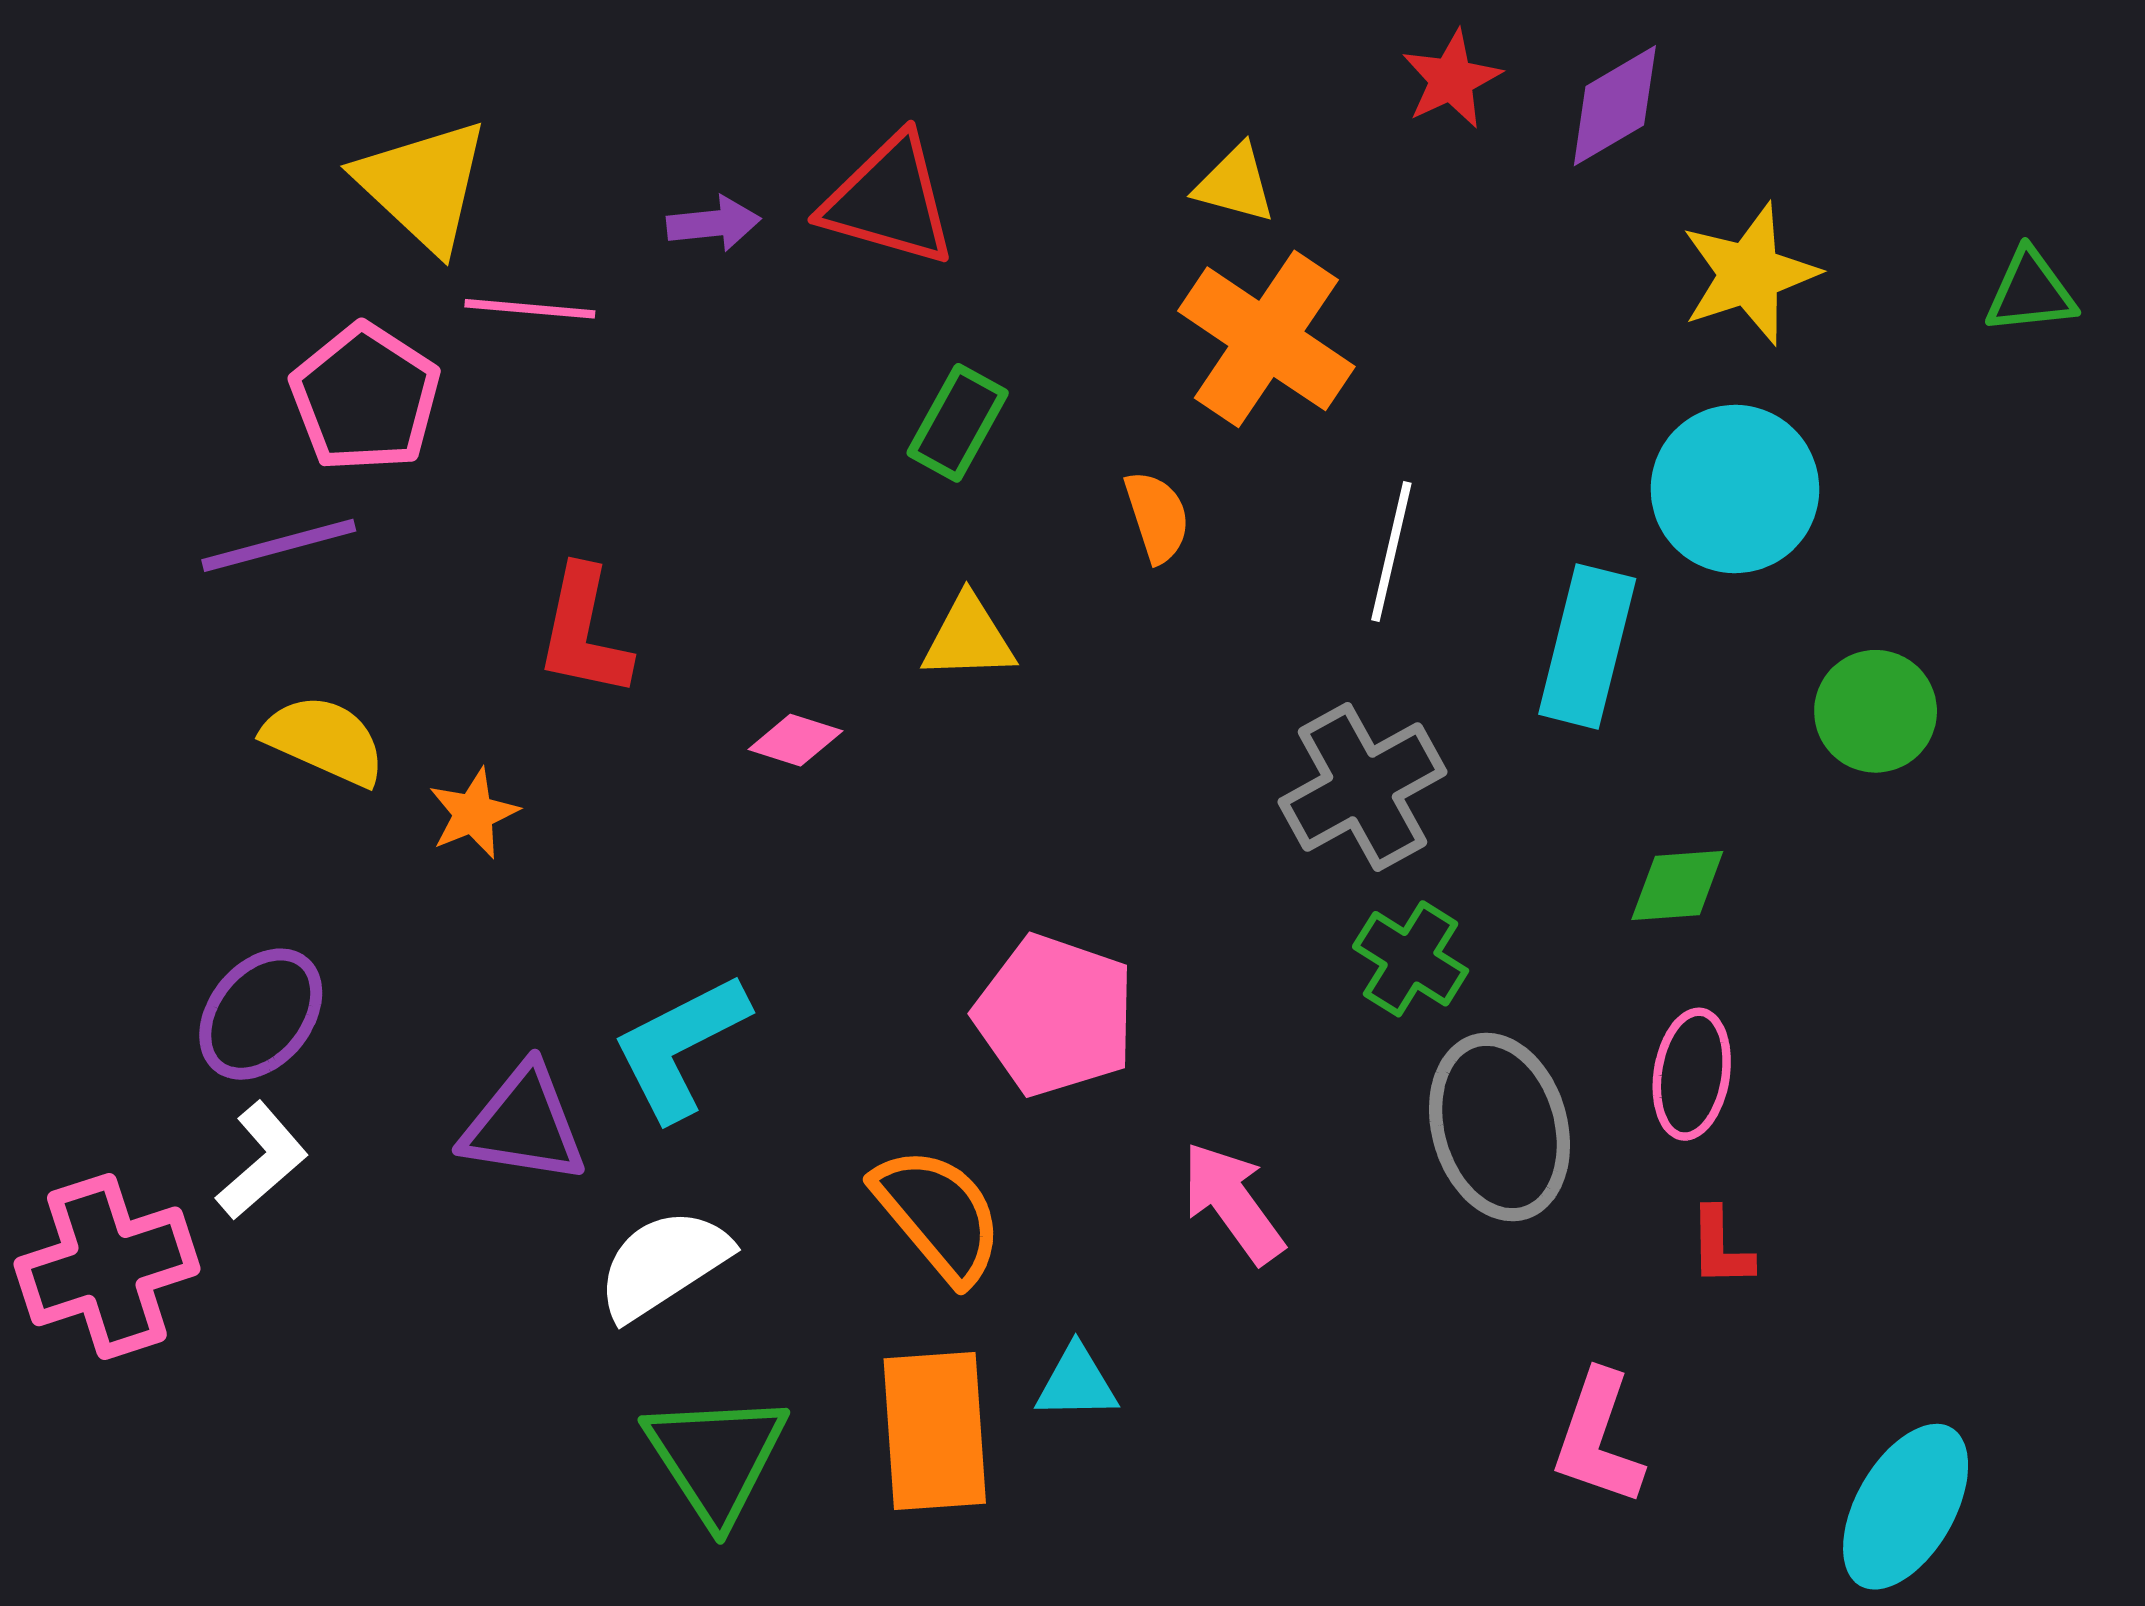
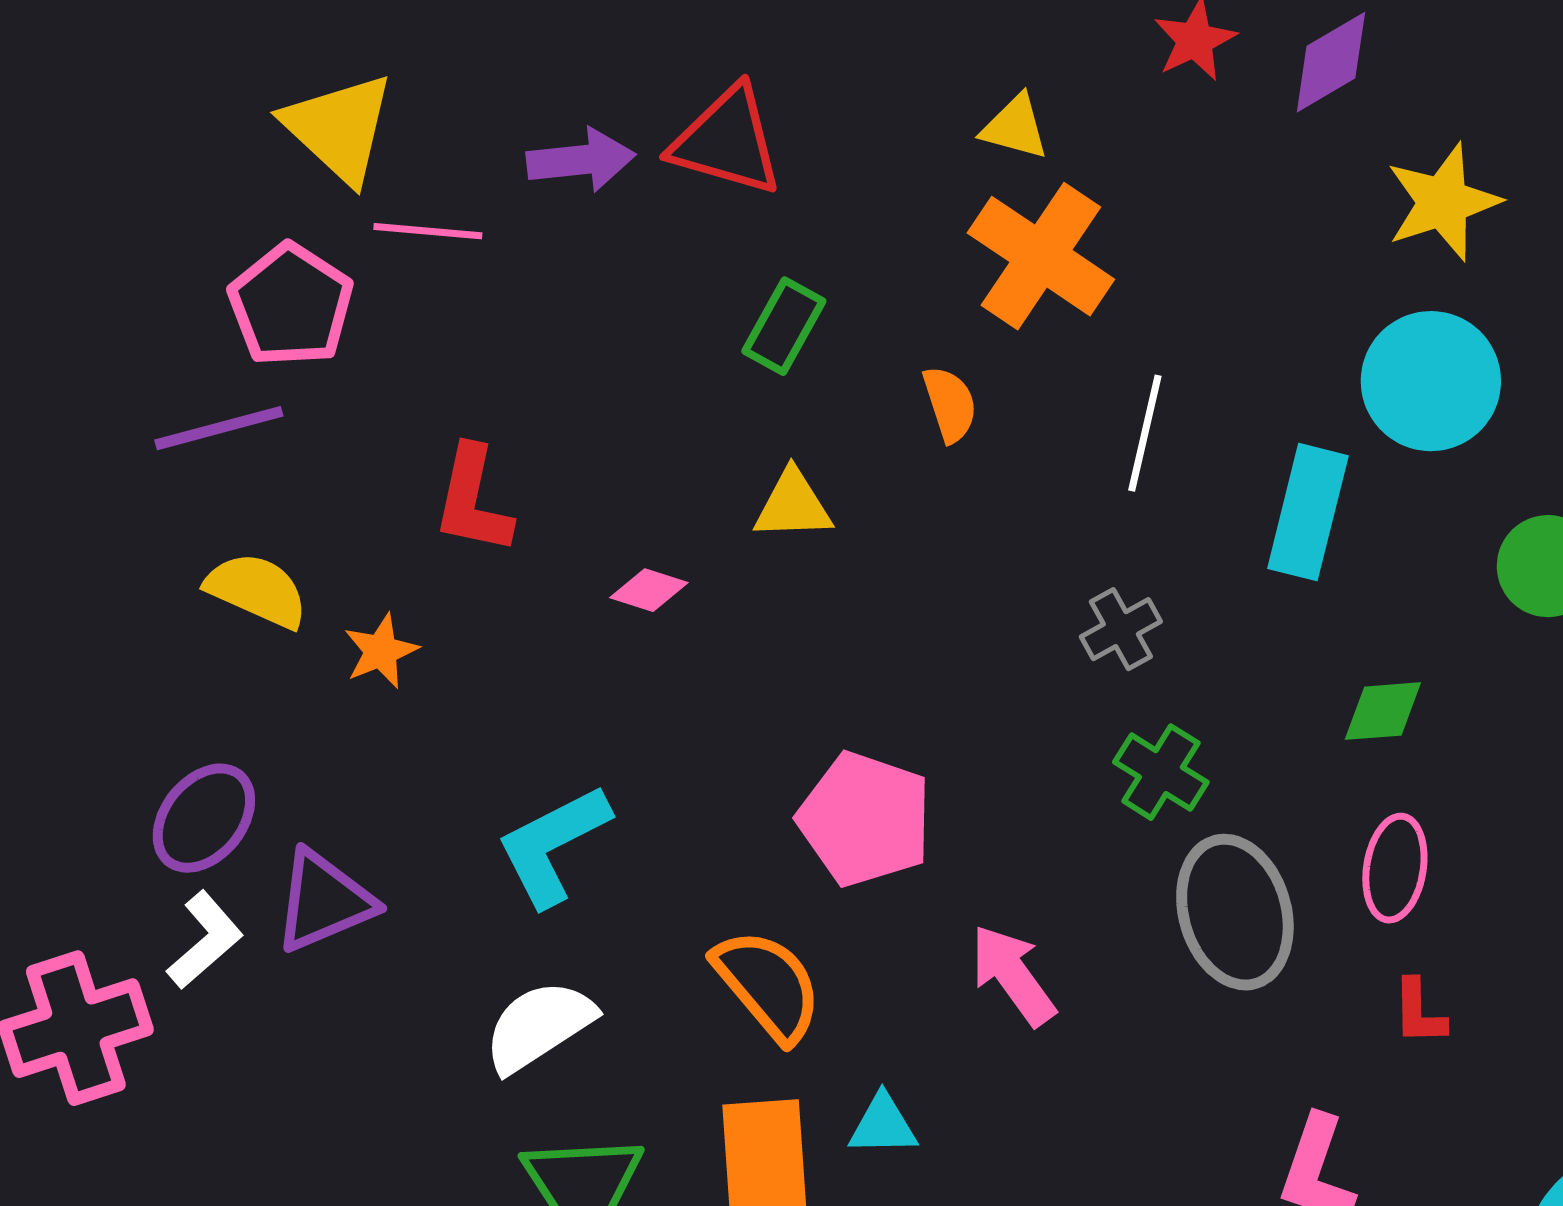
purple arrow: (714, 223) -> (581, 160), size x1.4
gray cross: (1363, 787) -> (1121, 629), size x0.6
purple triangle: (524, 1125) -> (324, 901), moved, turned -32

